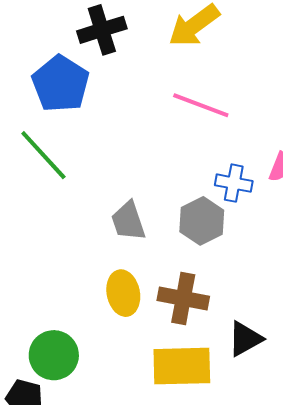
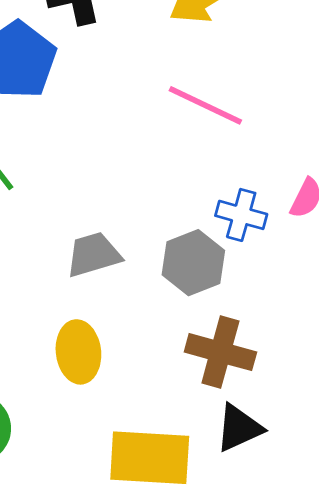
gray trapezoid: (128, 221) -> (93, 255), turned 87
brown cross: (183, 298) -> (220, 352), moved

